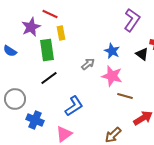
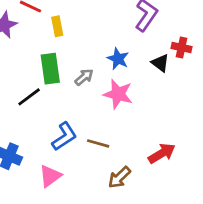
yellow rectangle: (61, 33) -> (57, 26), moved
green rectangle: (47, 50) -> (50, 69), moved
brown line: (125, 96) -> (98, 143), moved

